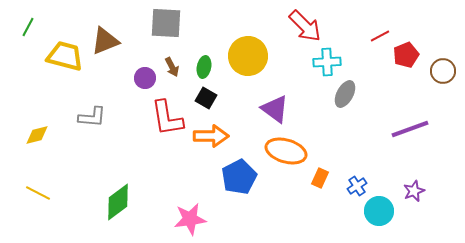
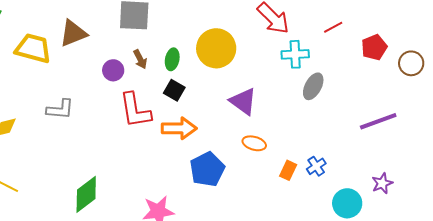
red line: (380, 36) -> (333, 27), moved
orange ellipse: (286, 151) -> (254, 143), size x0.6
blue cross: (357, 186) -> (316, 166), moved

